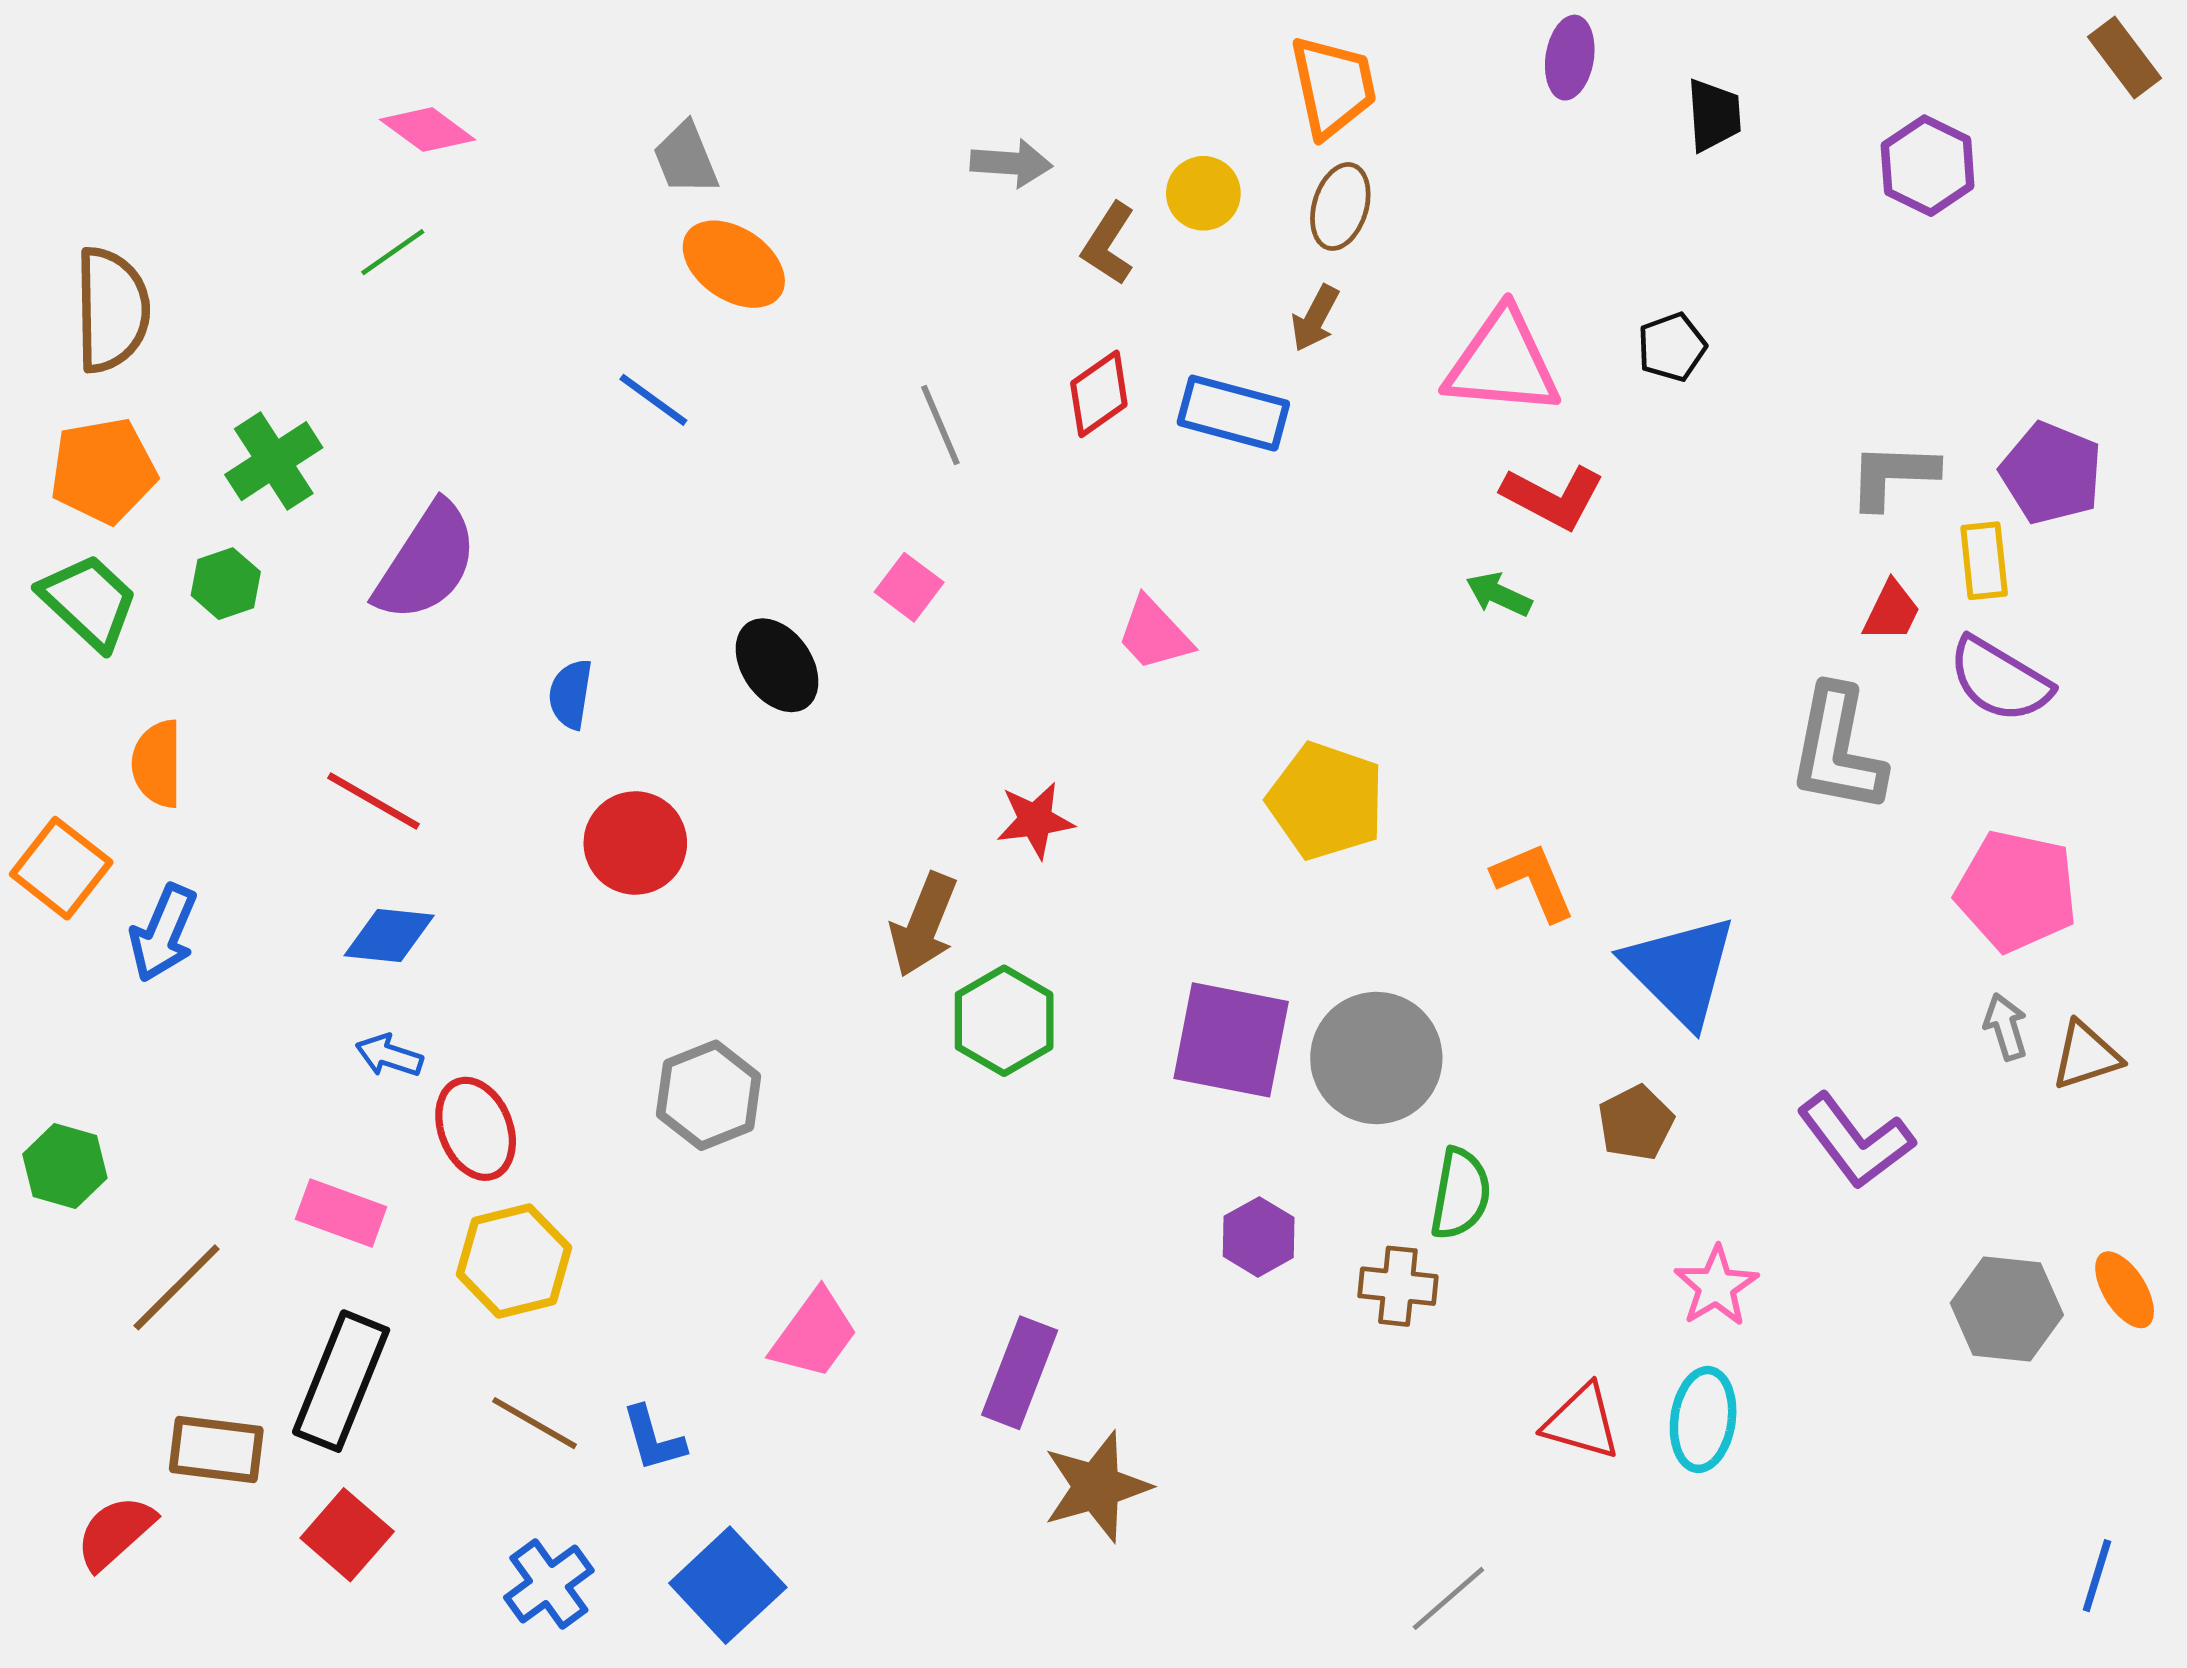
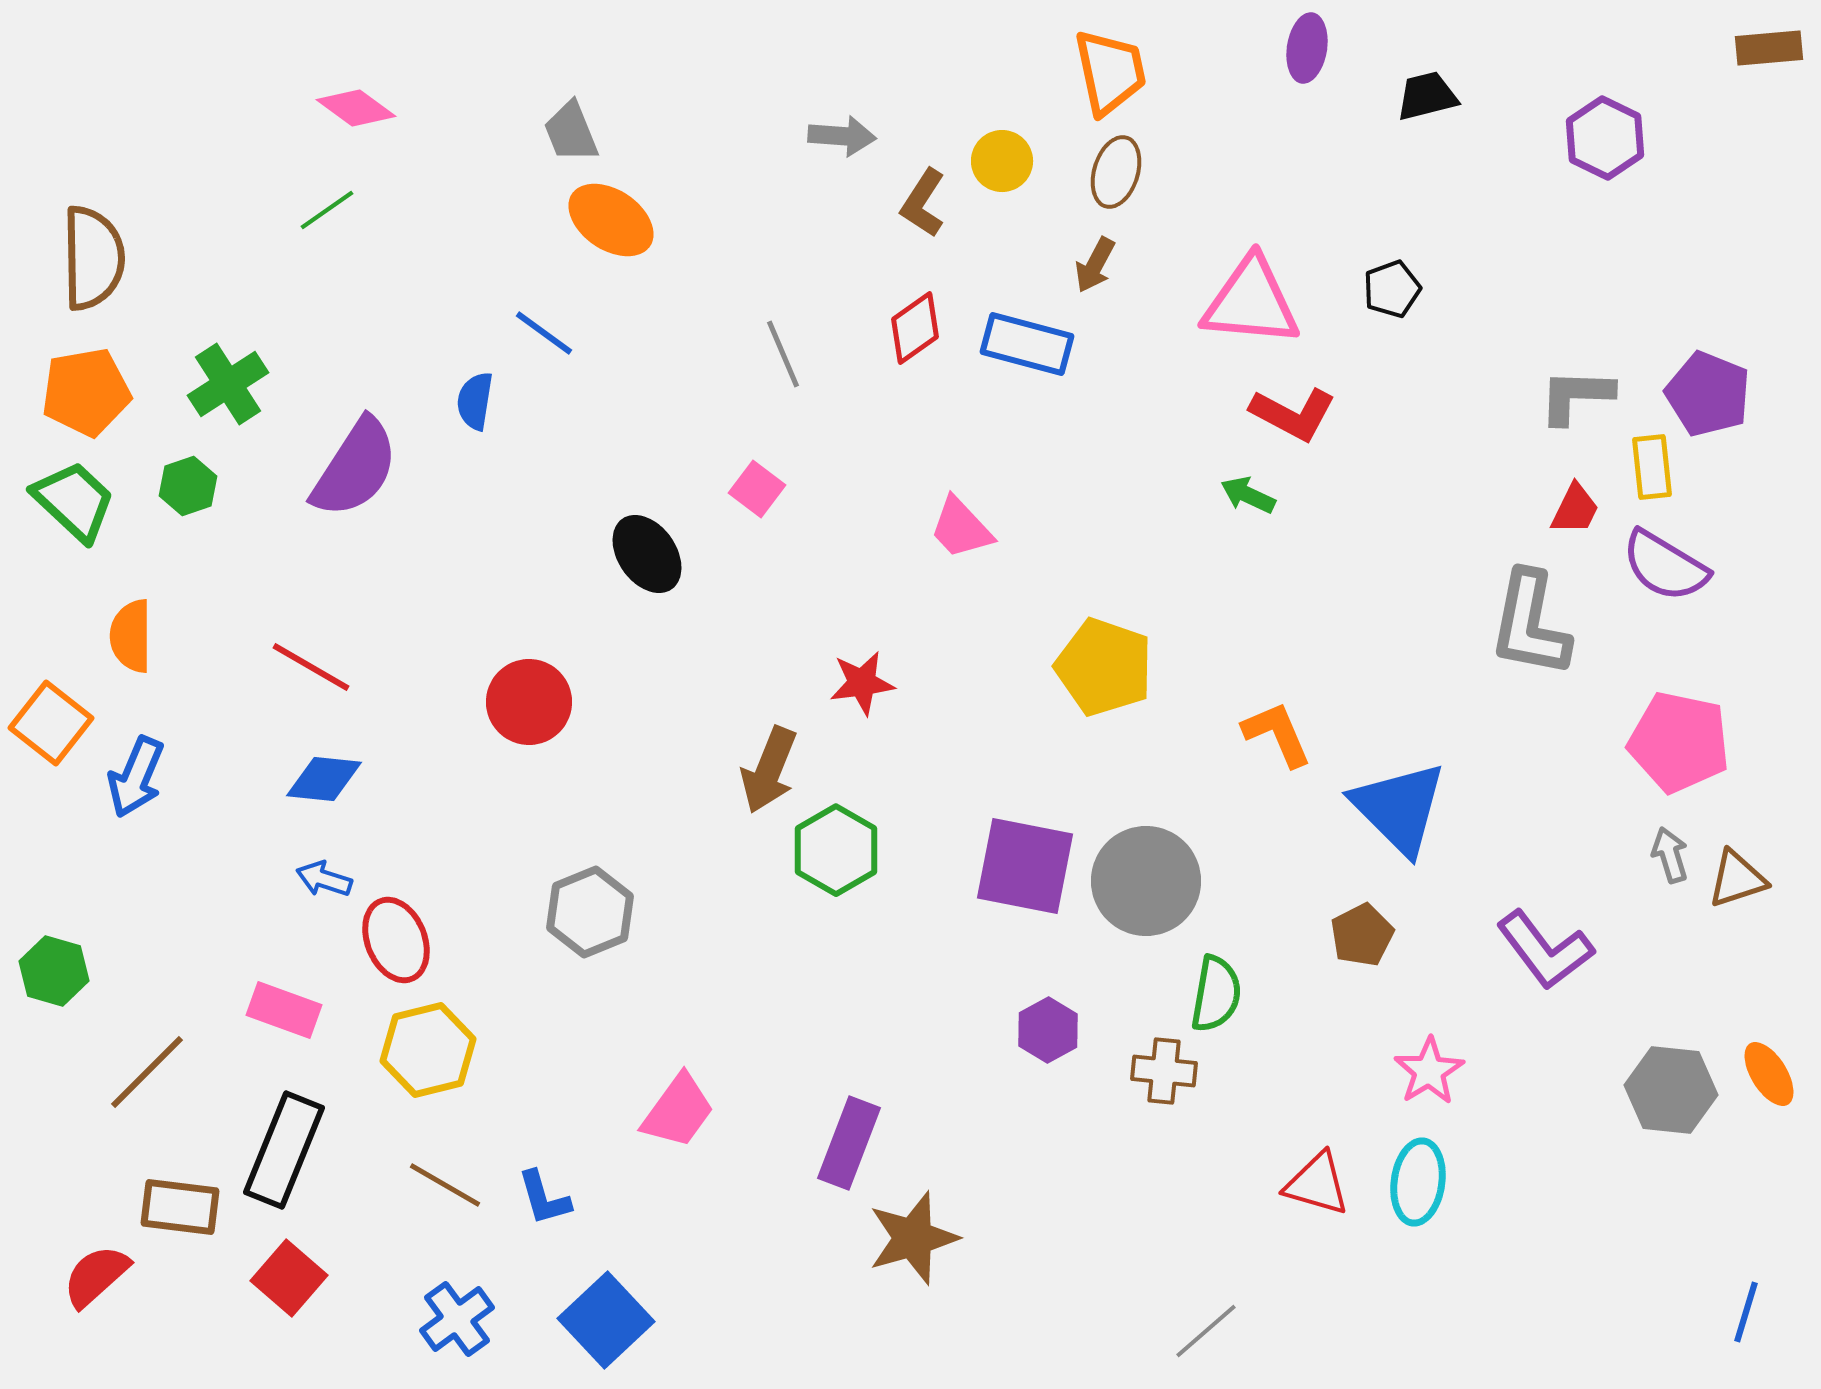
brown rectangle: (2125, 58) -> (1769, 48), turned -58
black trapezoid: (1714, 115) -> (1427, 96), turned -100
blue semicircle: (570, 694) -> (475, 401), moved

